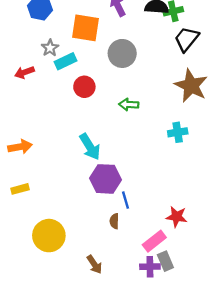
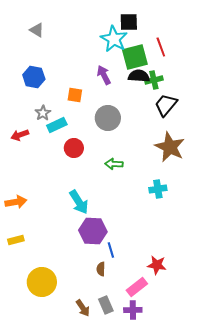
orange square: (86, 28) -> (75, 95), size x0.6
gray rectangle: (165, 261) -> (106, 305), moved

